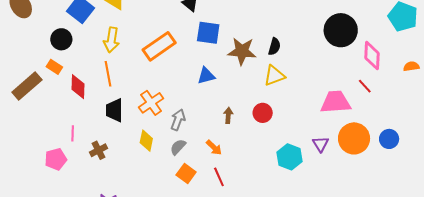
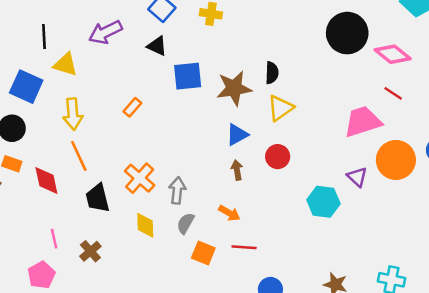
orange rectangle: (159, 46) -> (132, 107), size x0.5
pink diamond: (372, 56) -> (393, 54), turned -40
blue triangle: (206, 76) -> (237, 135), moved
red line: (219, 177) -> (244, 247), turned -48

